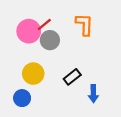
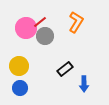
orange L-shape: (84, 24) -> (76, 22), turned 30
yellow circle: (33, 74) -> (19, 66), moved

